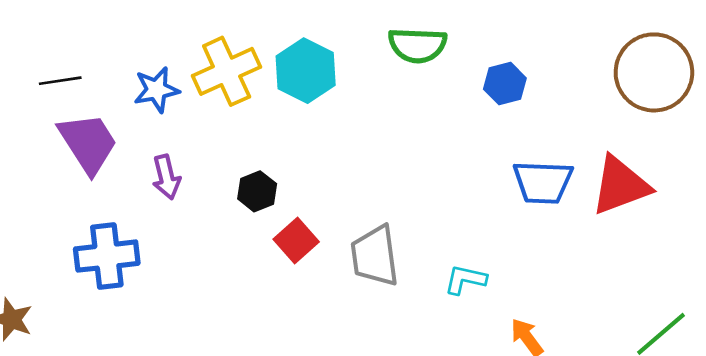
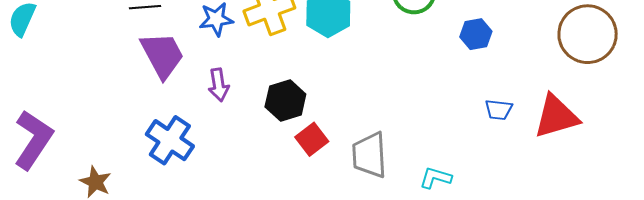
blue trapezoid: (543, 182) -> (499, 110), size x0.6
black hexagon: (257, 191) -> (285, 101), size x1.4
blue cross: (107, 256) -> (170, 140), turned 36

